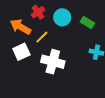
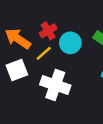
red cross: (38, 12) -> (48, 31), moved
cyan circle: (62, 17) -> (70, 43), moved

